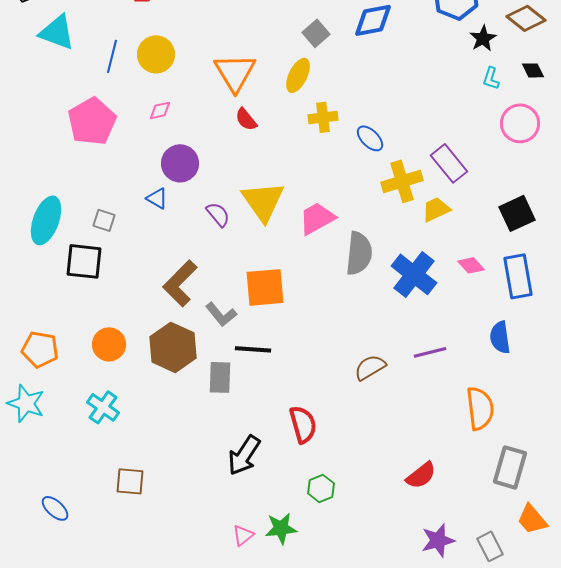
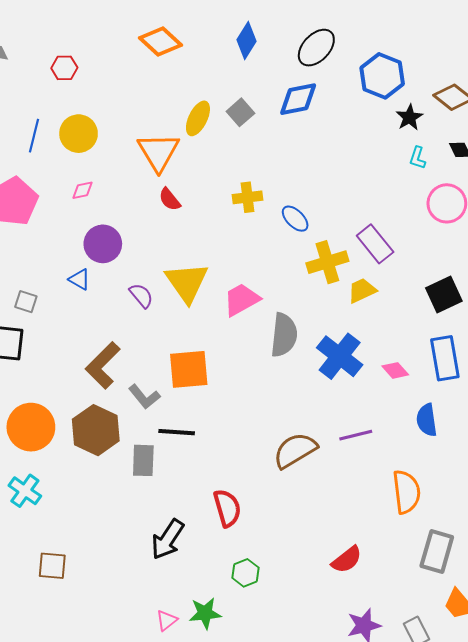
yellow ellipse: (298, 75) -> (198, 118), moved
pink diamond: (471, 265) -> (395, 370), moved
orange circle: (109, 344) -> (31, 427), size x1.4
brown semicircle: (370, 367) -> (295, 450), size x1.4

